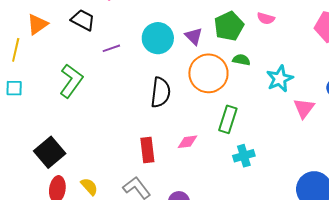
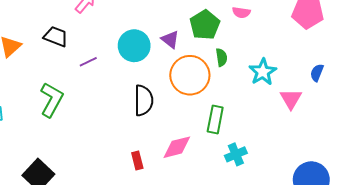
green semicircle: (241, 60) -> (222, 57), turned 78
pink diamond: (187, 142) -> (177, 147), size x1.4
red rectangle: (147, 150) -> (137, 160), size x0.7

